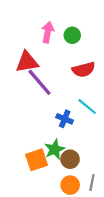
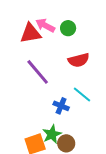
pink arrow: (48, 32) -> (45, 25), turned -72
red triangle: (27, 62) -> (31, 33), moved

